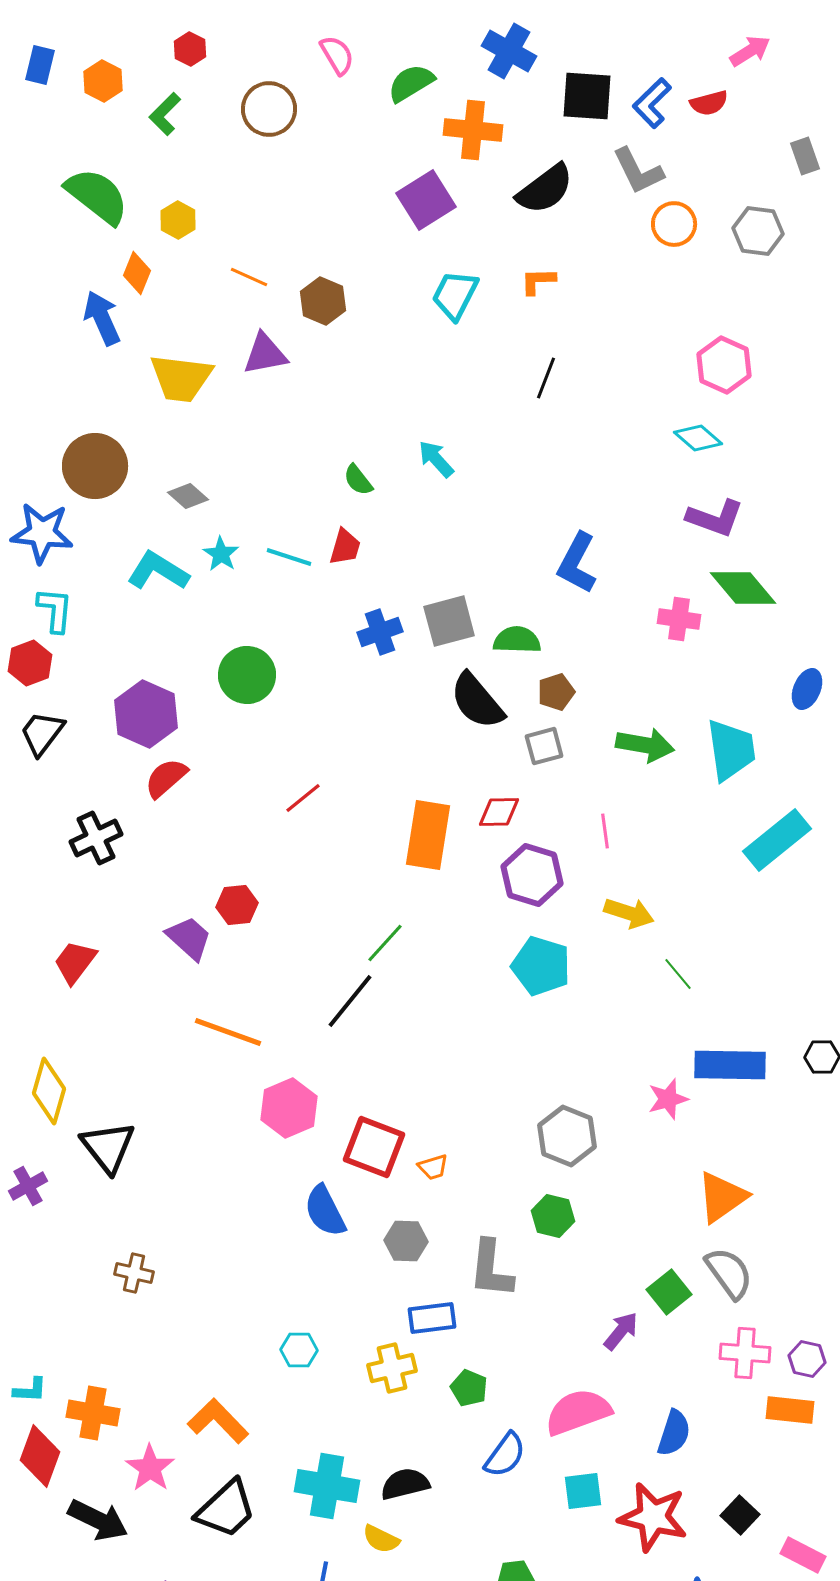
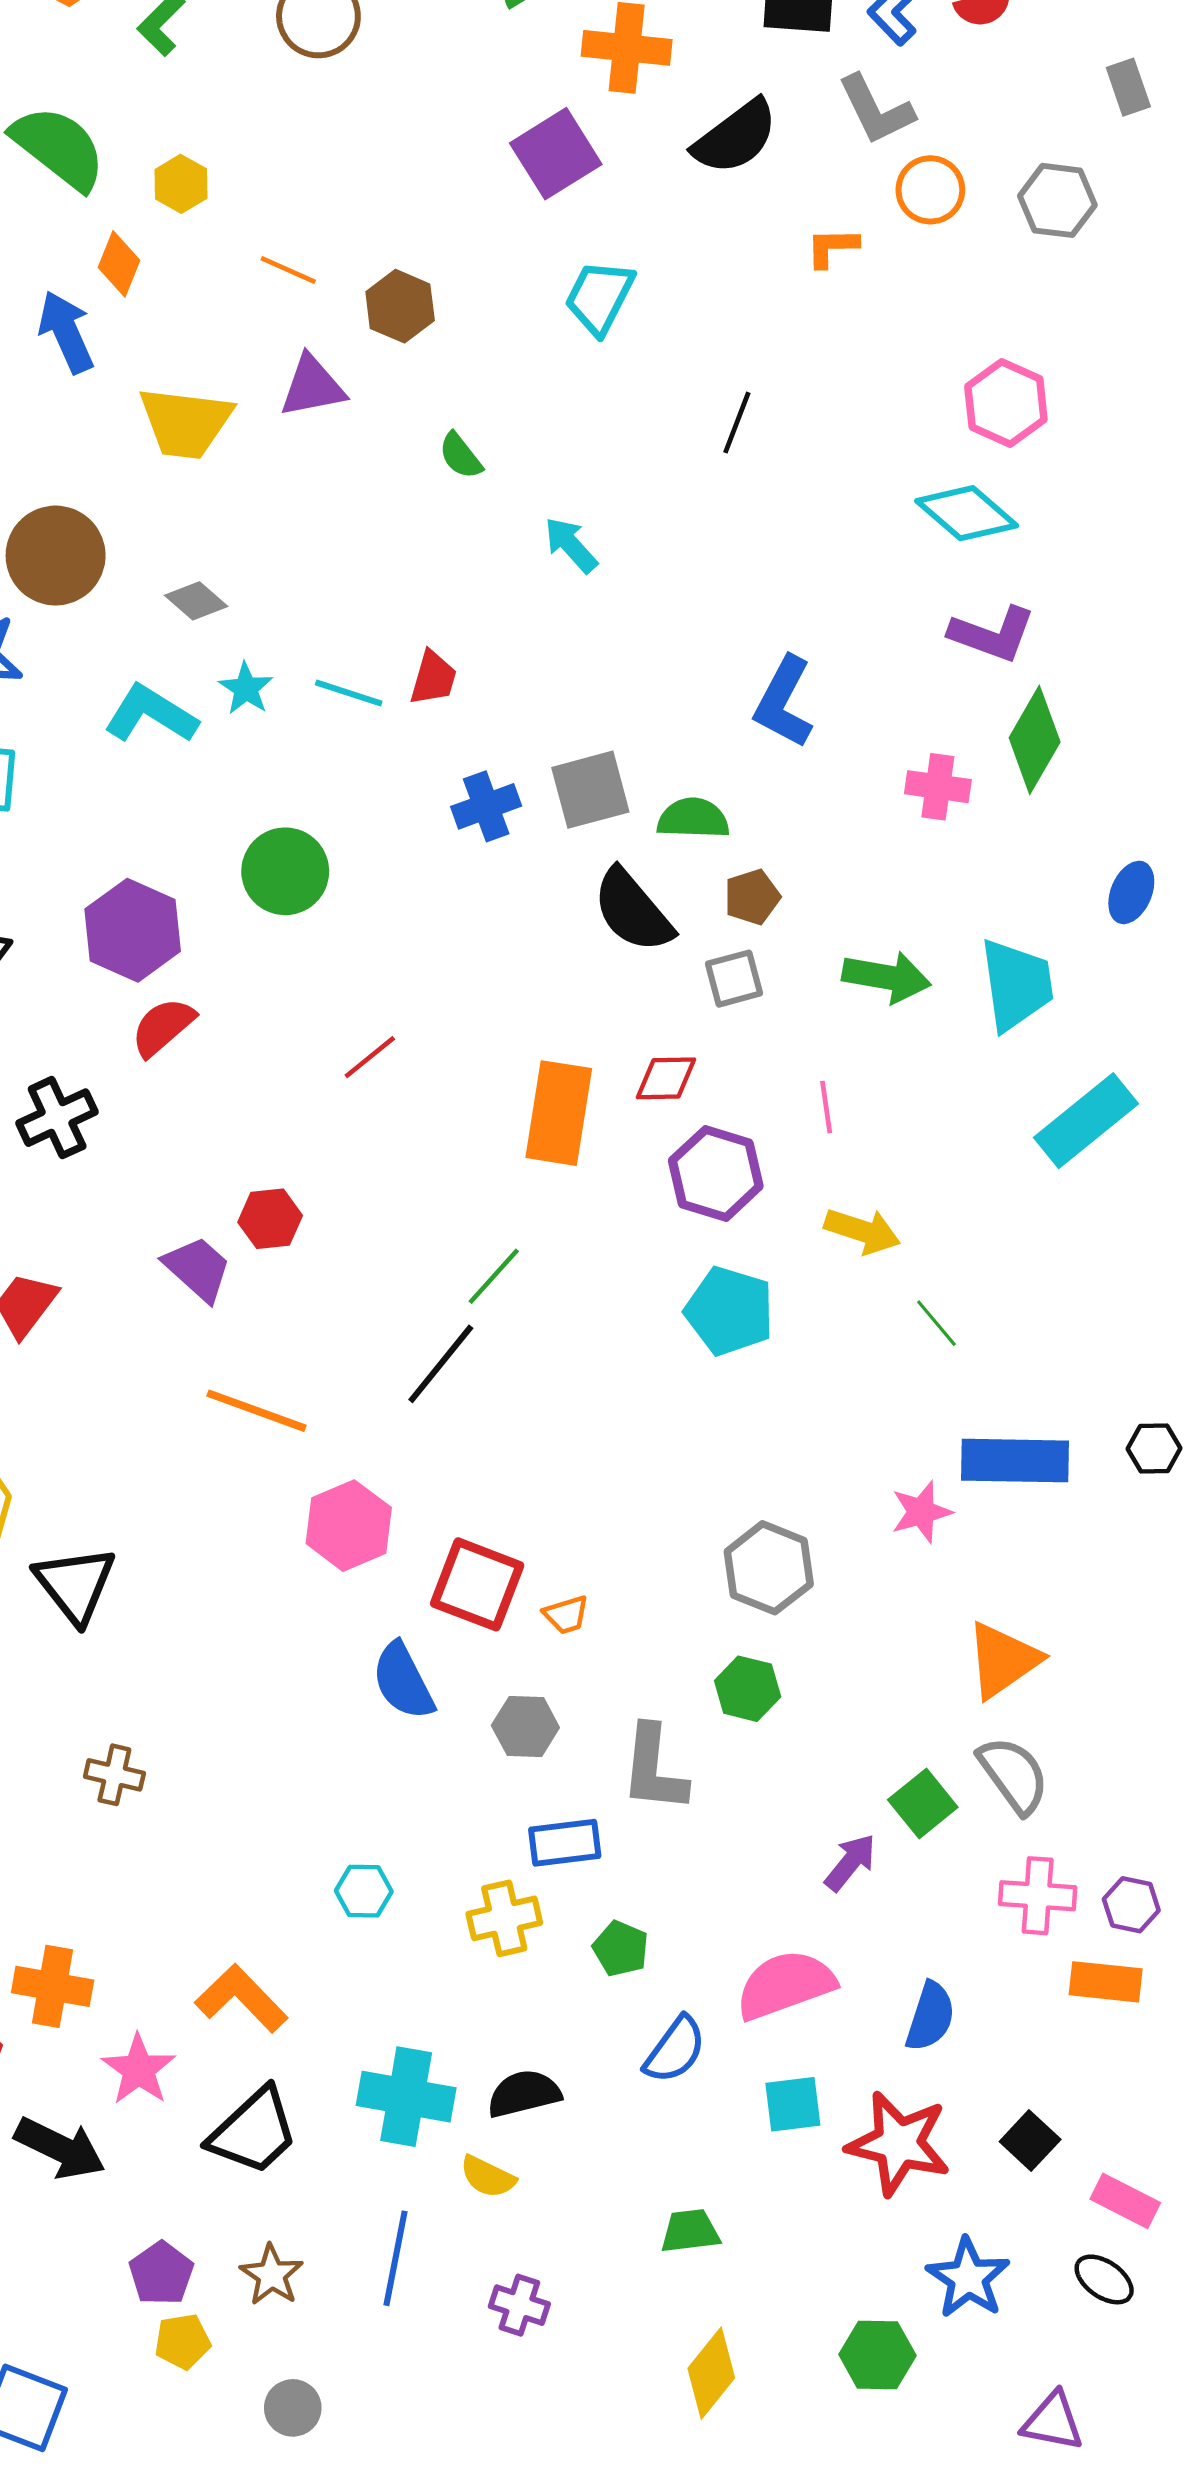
orange L-shape: (538, 281) -> (832, 247), moved
cyan diamond: (698, 438) -> (967, 513), size x1.4
green semicircle: (358, 480) -> (460, 456), moved
green diamond: (743, 588) -> (1035, 740), turned 70

